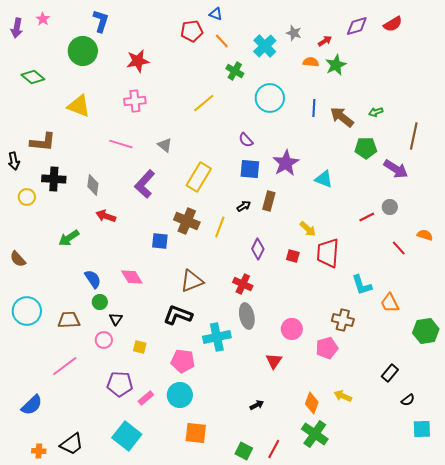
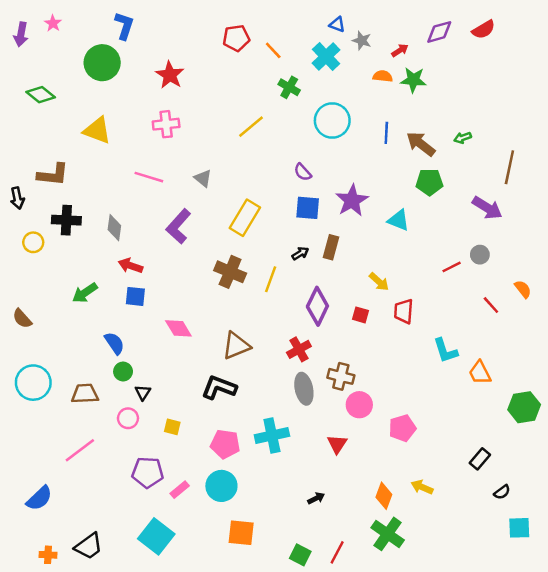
blue triangle: (216, 14) -> (337, 25), moved
red star: (138, 61) -> (170, 75), turned -30
green star: (336, 65) -> (413, 80), turned 30
green pentagon: (366, 148) -> (429, 182), moved
orange semicircle: (425, 235) -> (523, 289), turned 35
blue square: (160, 241) -> (135, 296), moved
purple diamond: (258, 249) -> (317, 306), size x1.4
red trapezoid: (328, 253) -> (404, 311), size x0.7
pink diamond: (132, 277) -> (178, 328), moved
red cross: (243, 284) -> (299, 349), turned 36
brown cross: (343, 320) -> (341, 376), moved
cyan cross: (217, 337) -> (272, 435), moved

